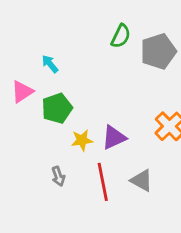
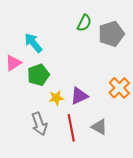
cyan arrow: (50, 64) -> (33, 43), size x1.5
gray arrow: (58, 176) -> (39, 124), size x1.6

